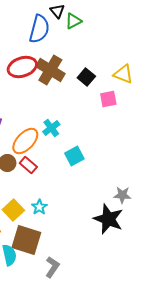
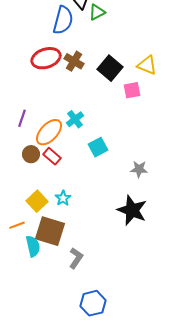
brown cross: (50, 70) -> (74, 61), size x0.7
black square: (86, 77) -> (110, 68), size x1.4
gray star: (122, 195) -> (139, 169), moved

